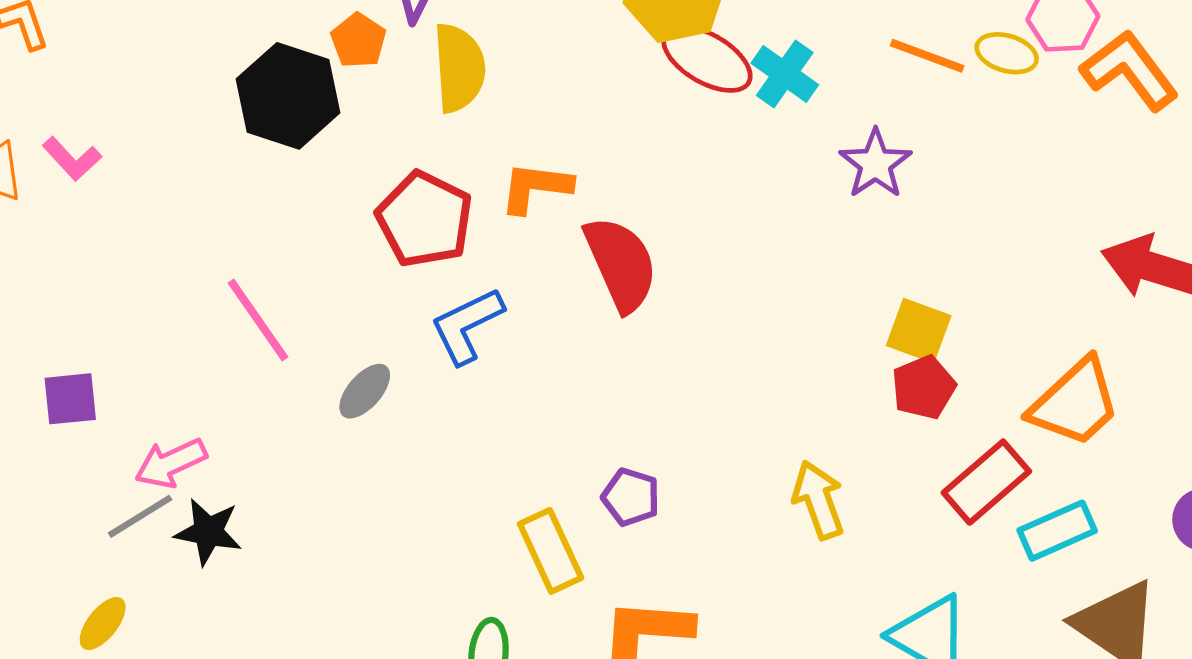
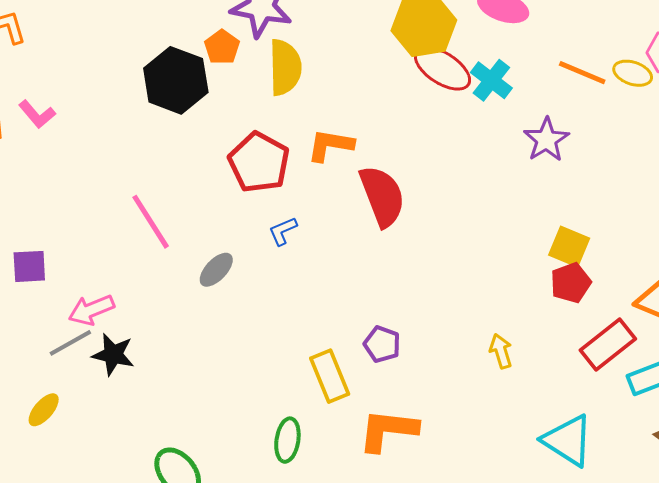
blue L-shape: (467, 326) -> (283, 231), size x0.6
yellow arrow: (818, 500) -> (501, 351), size x0.7

